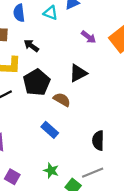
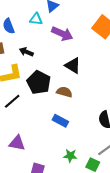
purple arrow: (89, 37) -> (62, 34), moved, size x1.5
black triangle: (78, 73) -> (73, 66), turned -48

